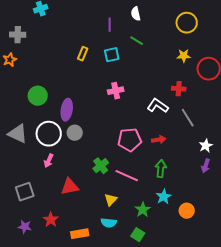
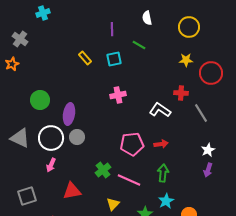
white semicircle: (136, 14) -> (147, 18), moved
gray cross: (18, 35) -> (20, 39), turned 35
yellow rectangle: (83, 54) -> (85, 58), turned -64
gray line: (188, 118) -> (201, 113), moved

